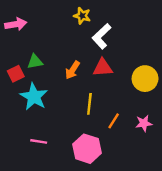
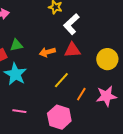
orange arrow: (73, 70) -> (47, 52), turned 42
yellow line: (89, 104) -> (61, 80), turned 36
pink star: (144, 123) -> (106, 96), size x1.5

